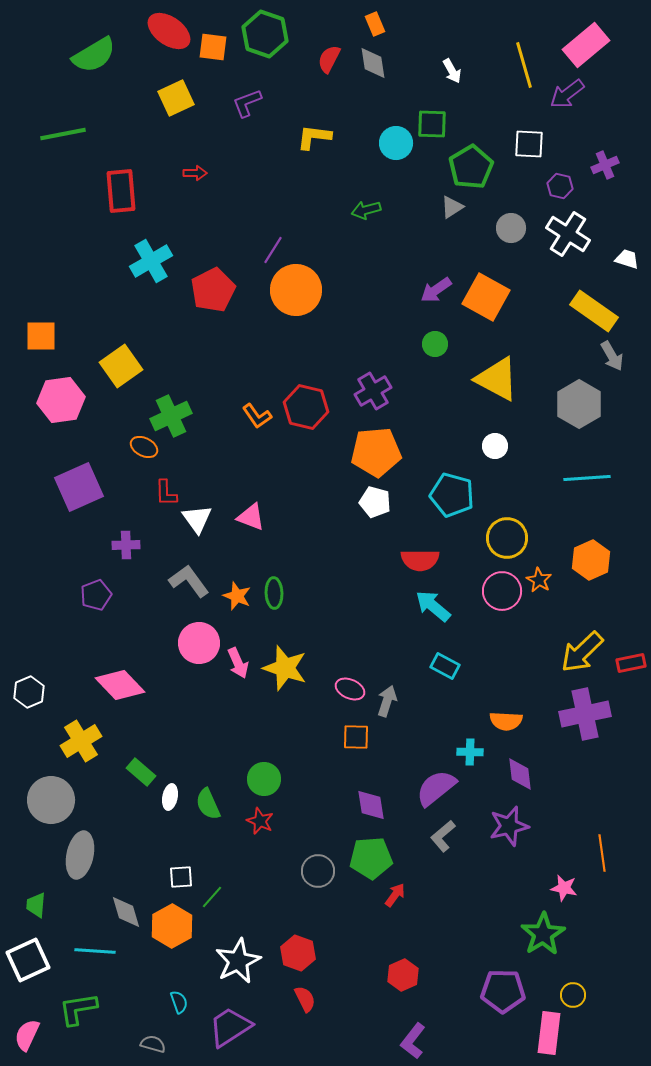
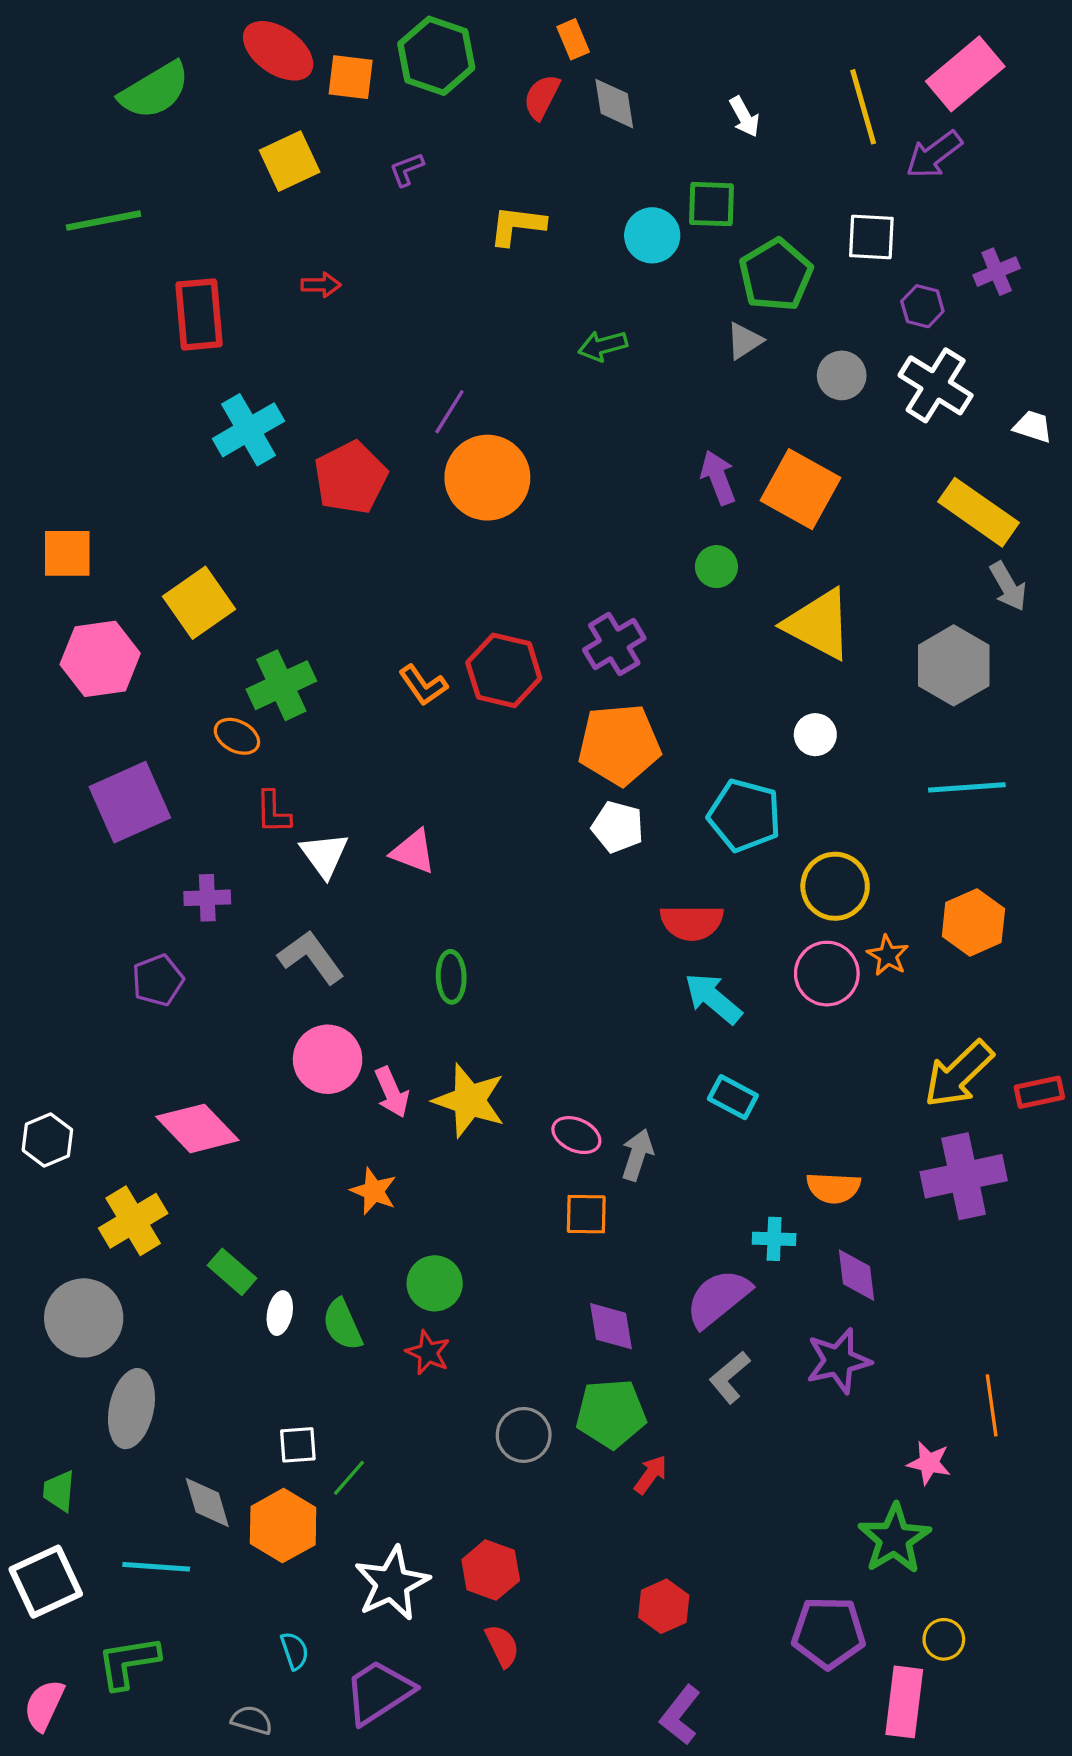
orange rectangle: (375, 24) -> (573, 39), moved
purple L-shape: (247, 103) -> (407, 169), size x0.7
purple arrow: (436, 290) -> (718, 478), turned 104
orange star: (237, 596) -> (374, 1191), moved

